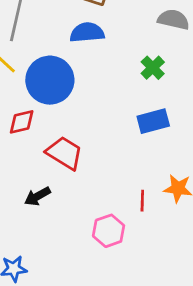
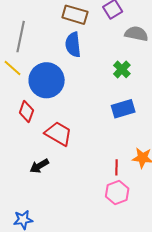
blue semicircle: (87, 32) -> (73, 45), turned -90
red diamond: (22, 122) -> (26, 111), turned -55
pink hexagon: (109, 231) -> (117, 193), moved

